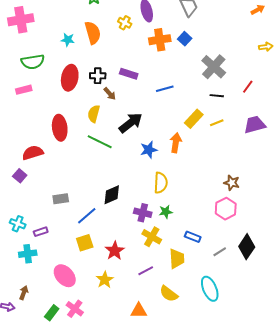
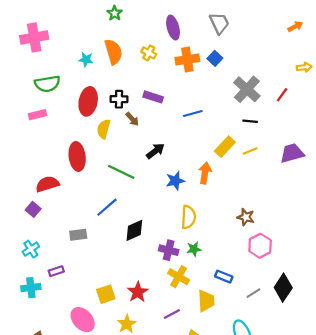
yellow cross: (125, 23) -> (149, 53), moved
red line: (248, 87) -> (282, 95), moved
yellow semicircle: (94, 114) -> (104, 129), moved
black arrow: (131, 123) -> (155, 151), size x0.7
brown star: (232, 183) -> (246, 217), moved
blue line: (87, 216) -> (107, 207), moved
cyan cross: (18, 224) -> (31, 249), moved, turned 35
yellow square: (85, 243) -> (106, 294), moved
cyan cross: (28, 254) -> (31, 288), moved

